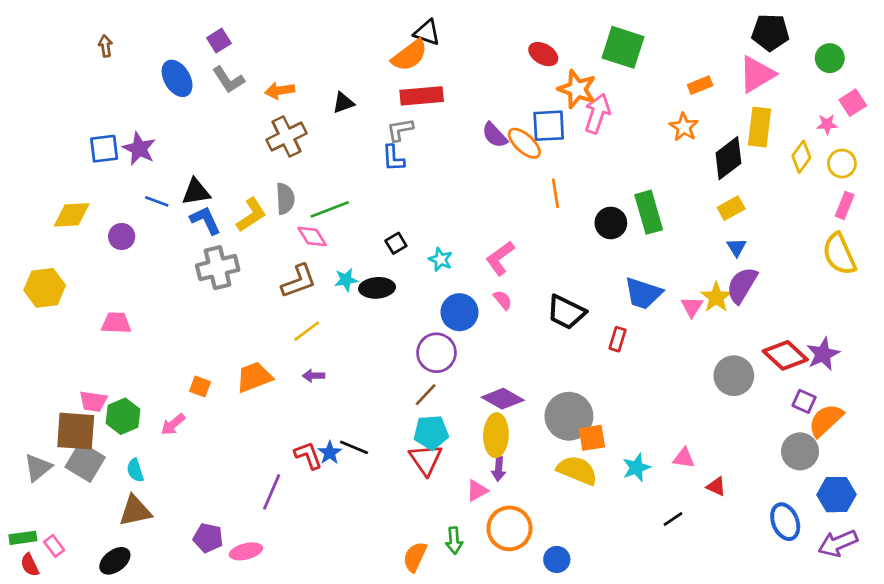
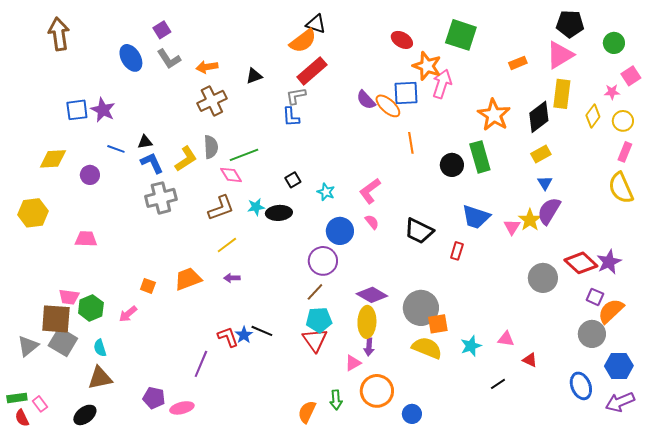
brown arrow: (105, 46) -> (59, 34), moved, size x2.0
red rectangle: (422, 96) -> (312, 71), turned -36
orange star: (684, 127) -> (494, 115), moved, size x1.5
black triangle: (196, 192) -> (145, 142), size x0.7

